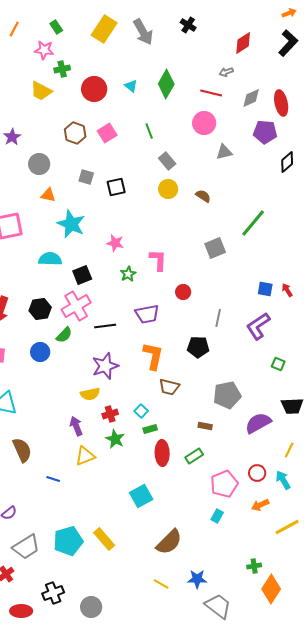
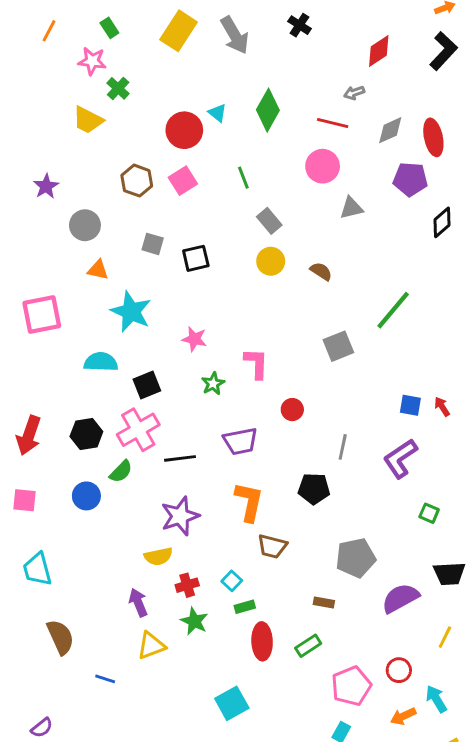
green cross: (62, 69) -> (118, 88), turned -35
red circle: (94, 89) -> (184, 130), moved
cyan arrow: (283, 480) -> (436, 699), moved

